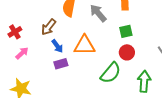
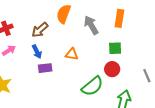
orange triangle: (84, 45) -> (72, 54), size x0.6
blue arrow: (57, 46) -> (37, 52), moved

